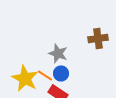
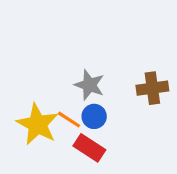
brown cross: (98, 38) -> (152, 88), moved

